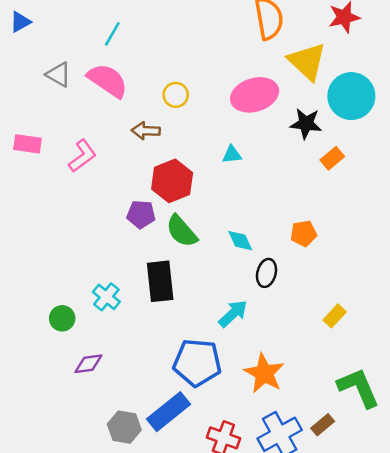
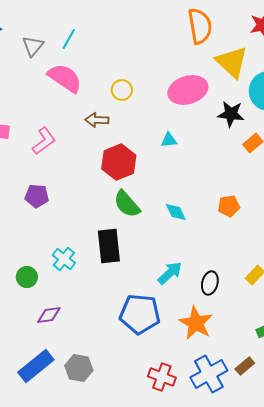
gray triangle: (59, 75) -> (33, 46), moved, turned 40
purple pentagon: (141, 214) -> (37, 196), moved
black ellipse: (267, 273) -> (210, 283), moved
blue rectangle: (169, 412) -> (36, 366), moved

